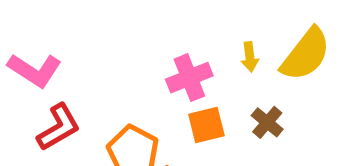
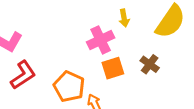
yellow arrow: (250, 57) -> (124, 18), moved

